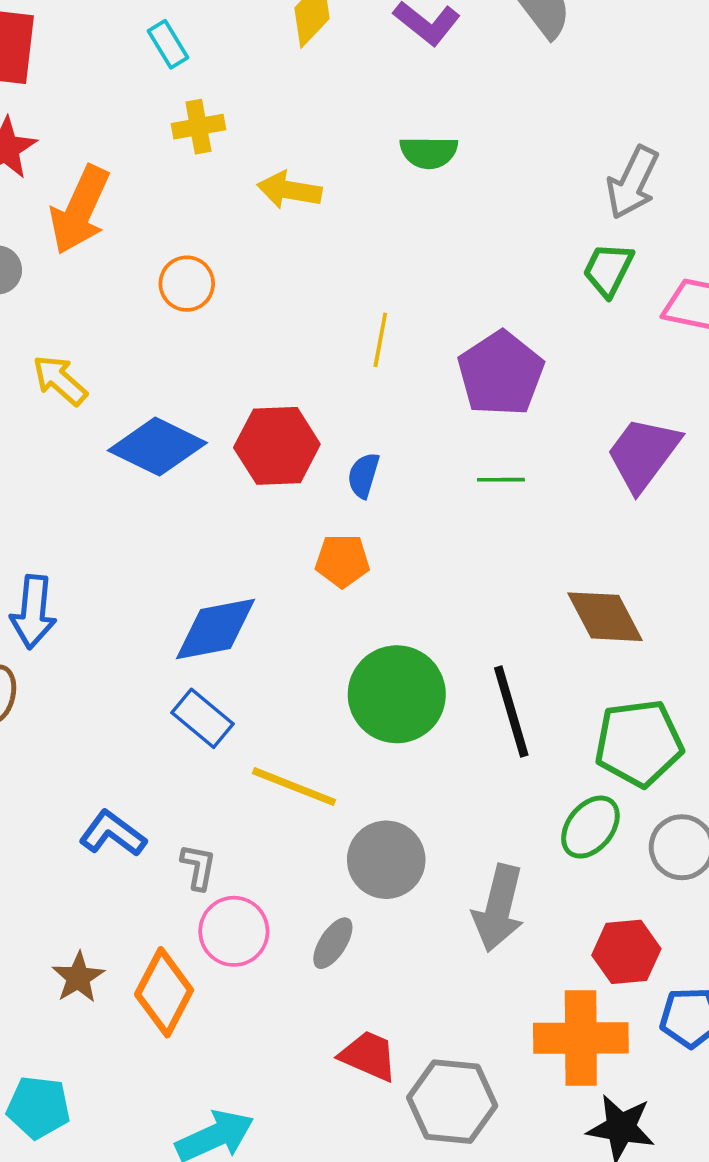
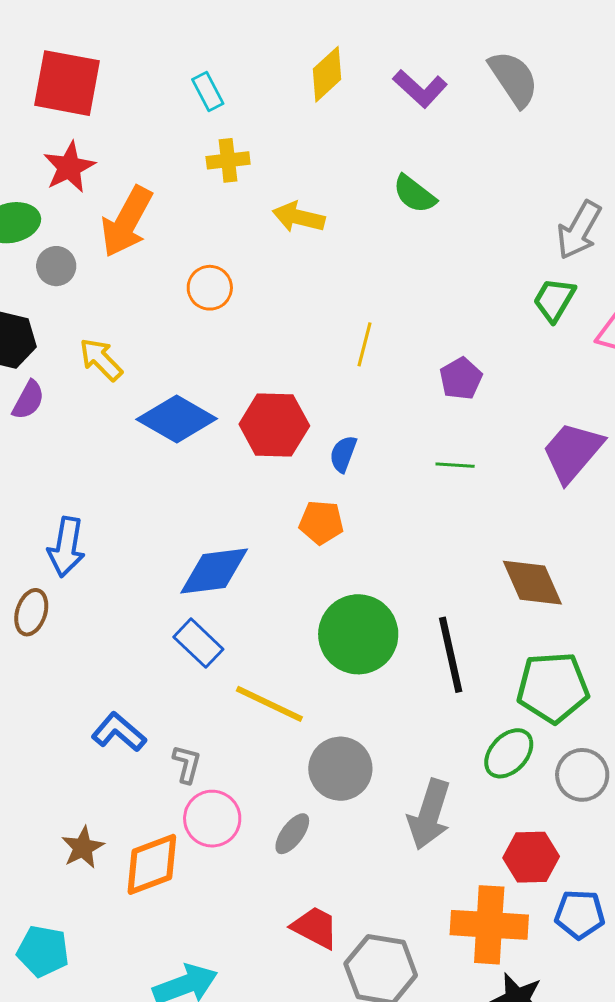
green semicircle: (429, 152) -> (414, 194), turned 33
purple pentagon: (501, 374) -> (461, 379), size x0.6
orange diamond: (164, 992) -> (152, 864), turned 38

